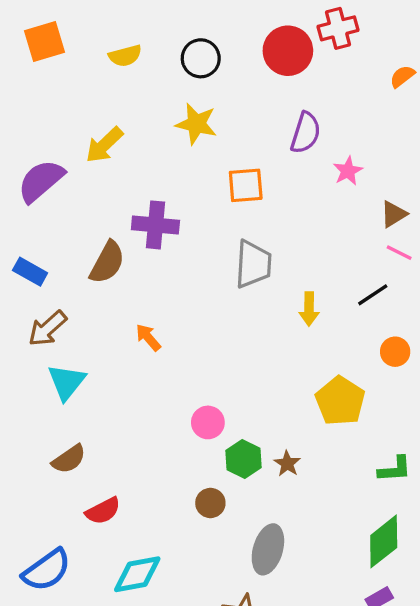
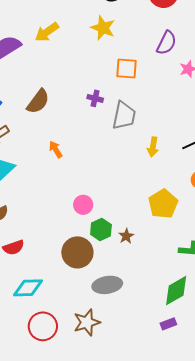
purple cross: (155, 225) -> (95, 98), moved, size x0.6
brown circle: (210, 503) -> (77, 252), size x1.8
gray ellipse: (268, 549) -> (107, 285), turned 56

